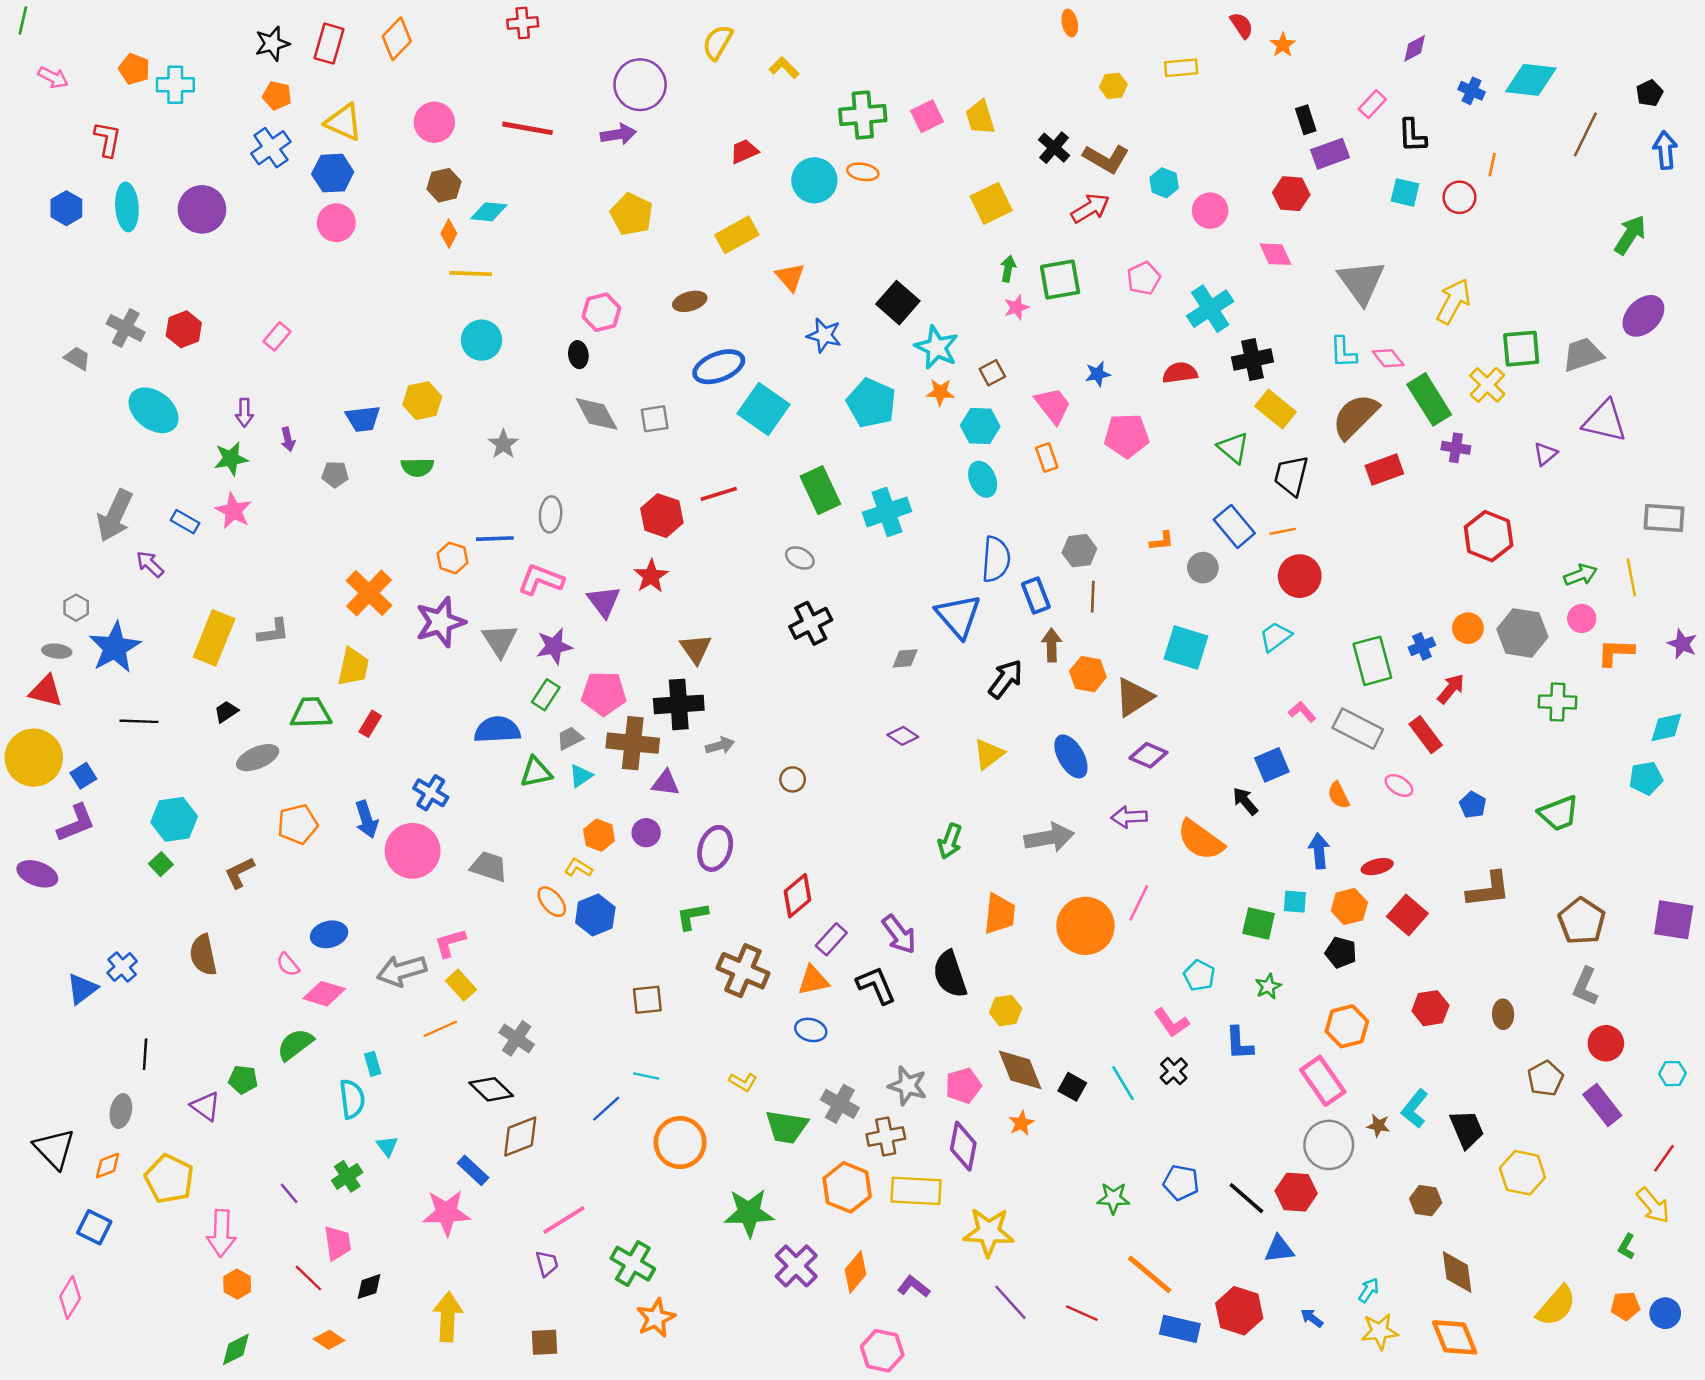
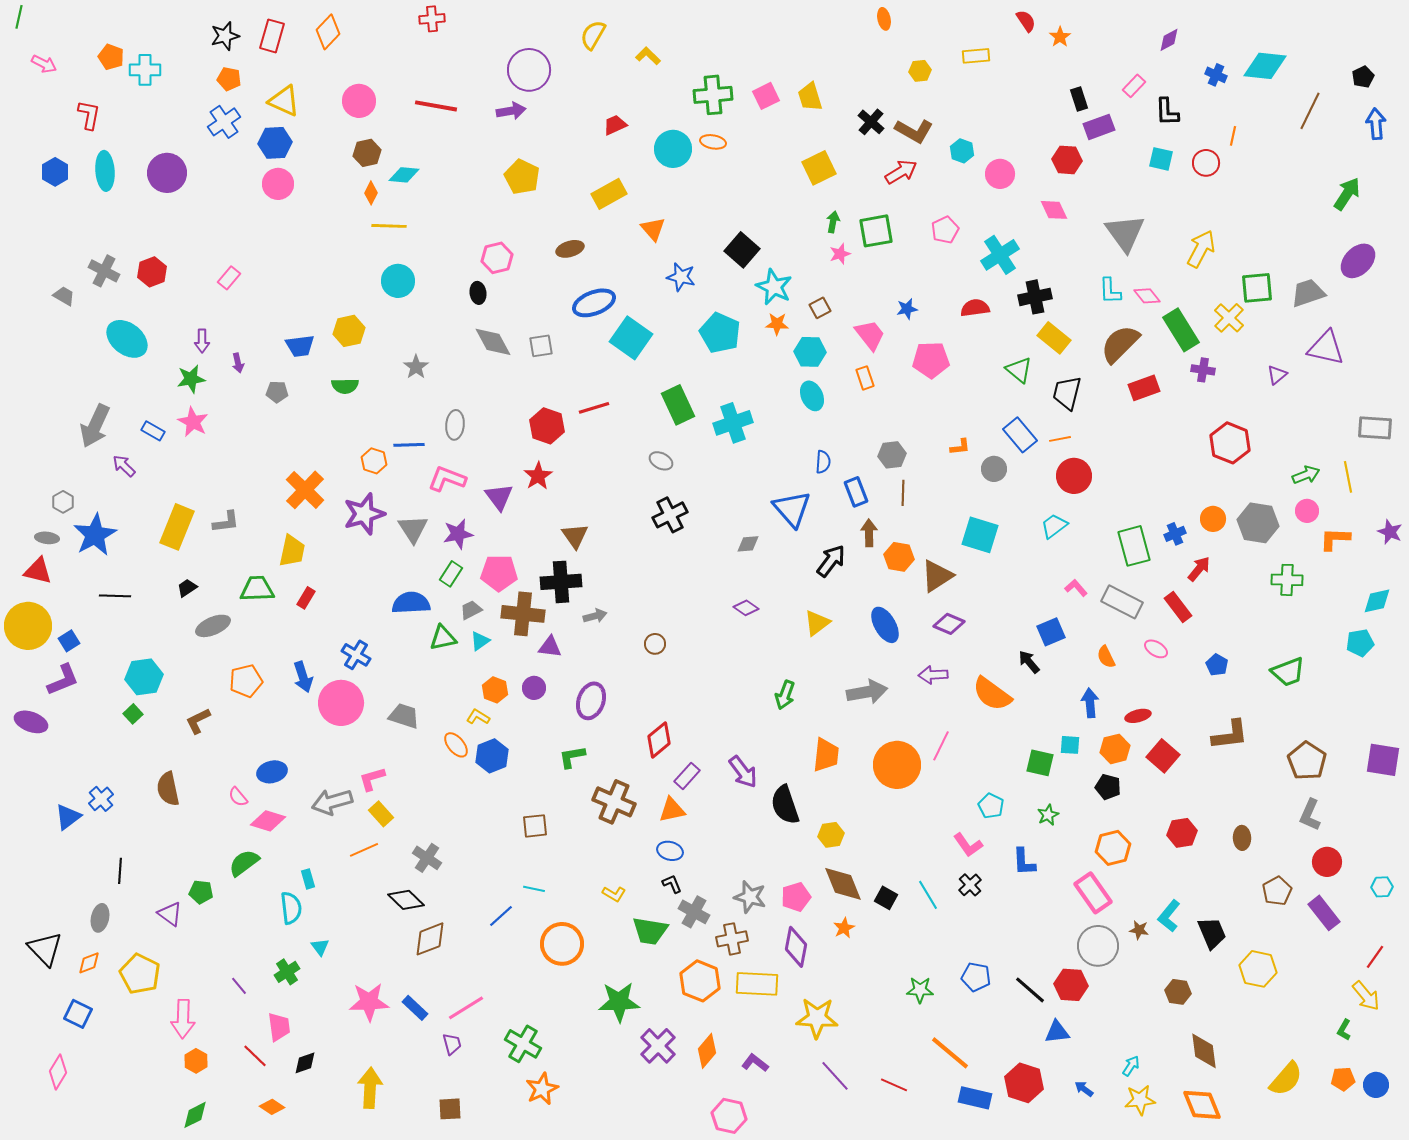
blue semicircle: (996, 559) -> (823, 462), size x0.6
black L-shape: (876, 985) -> (672, 884), moved, size x0.6
blue rectangle: (473, 1170) -> (415, 1008), moved

